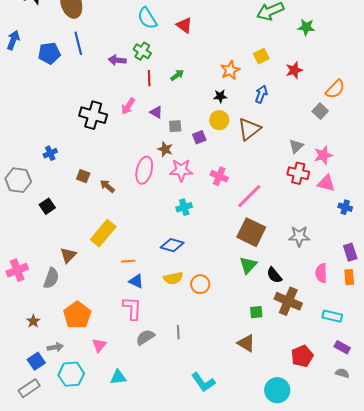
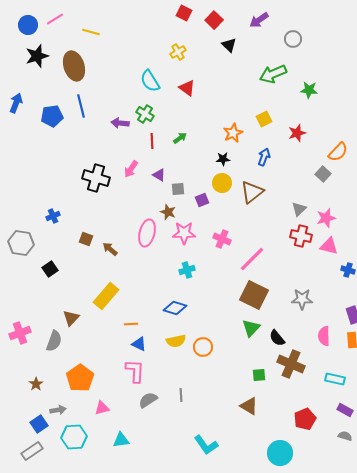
pink triangle: (99, 345) -> (102, 408), turned 35

